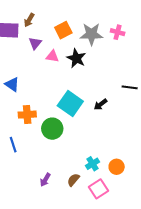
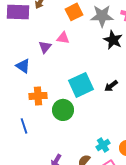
purple triangle: (35, 43) -> (45, 47), moved
black star: (76, 58) -> (113, 40), moved
cyan square: (70, 103) -> (81, 85), turned 30

